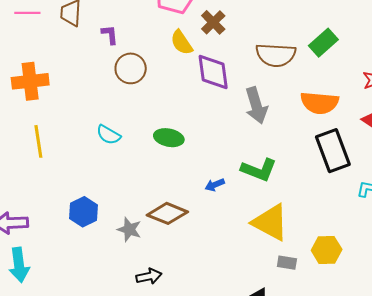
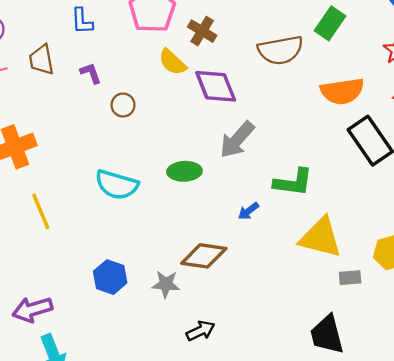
brown circle: (131, 68) -> (123, 105), size x0.7
gray arrow: (256, 106) -> (237, 140), moved, turned 72
cyan semicircle: (108, 135) -> (117, 185), size x1.5

